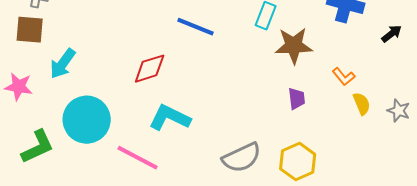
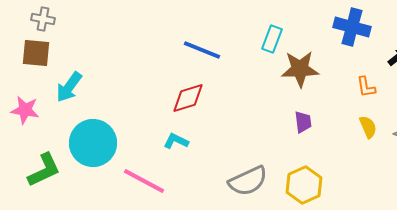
red diamond: (150, 69) -> (188, 98), moved
orange L-shape: (344, 77) -> (366, 87), moved, turned 30
cyan L-shape: (170, 118) -> (176, 141), size x0.6

